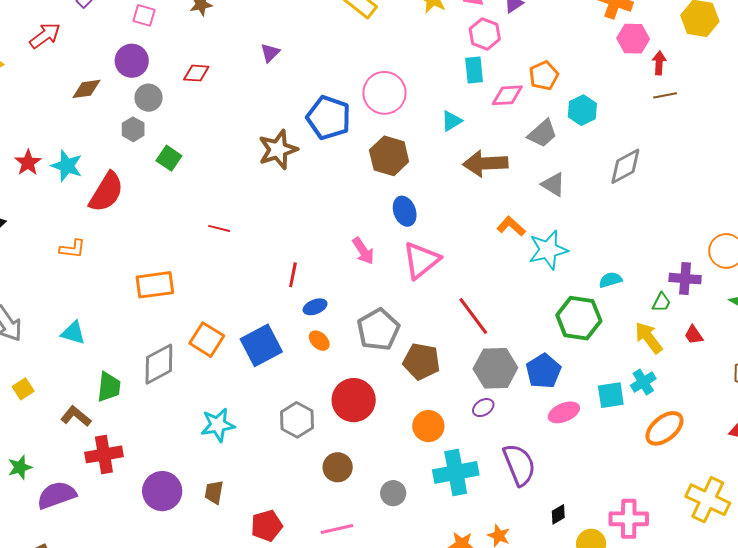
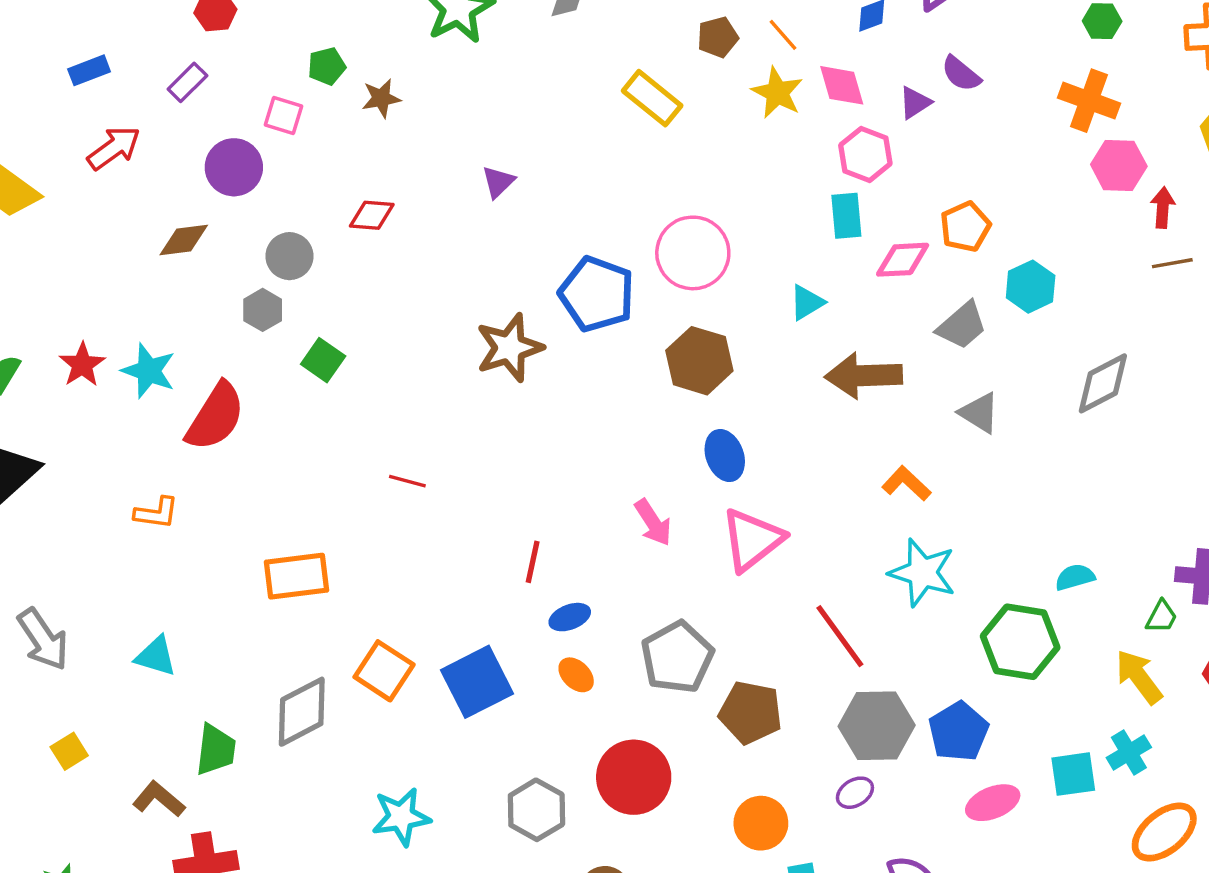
purple circle: (132, 61) -> (234, 167), moved
cyan star: (548, 250) -> (922, 573), moved, turned 30

